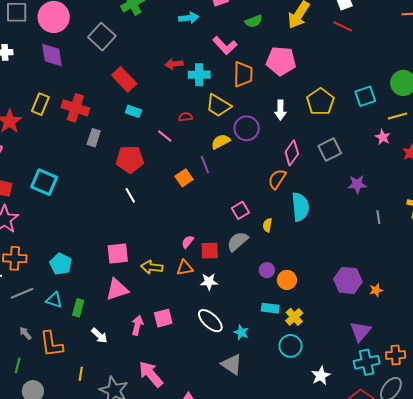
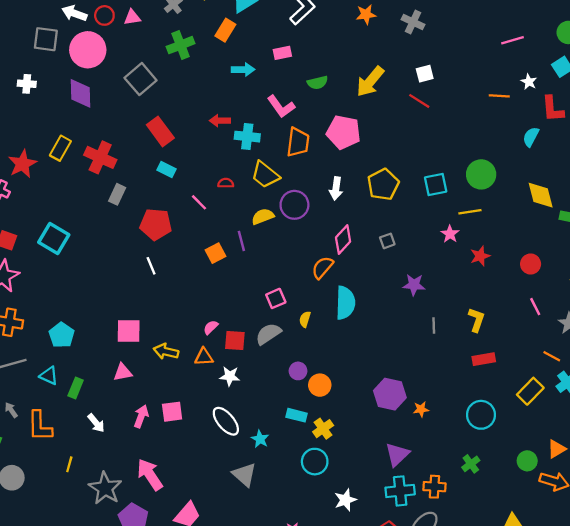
gray square: (330, 150) -> (387, 241), size x0.6
pink triangle: (117, 289) -> (123, 372), size x0.7

